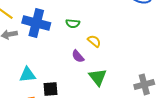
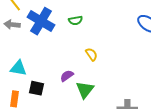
green semicircle: (73, 23) -> (76, 20), moved, turned -32
purple semicircle: (78, 56) -> (67, 76), moved, turned 80

